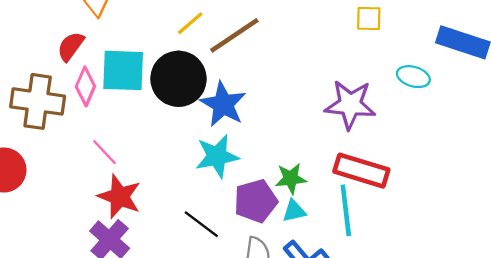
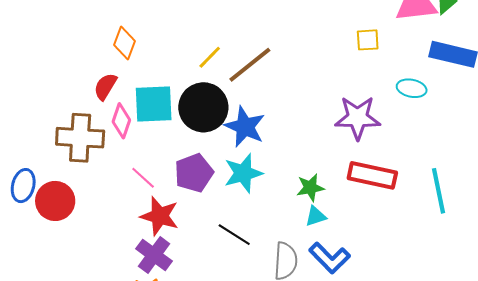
purple pentagon: (256, 201) -> (194, 173), moved
cyan line: (346, 210) -> (439, 191), moved

